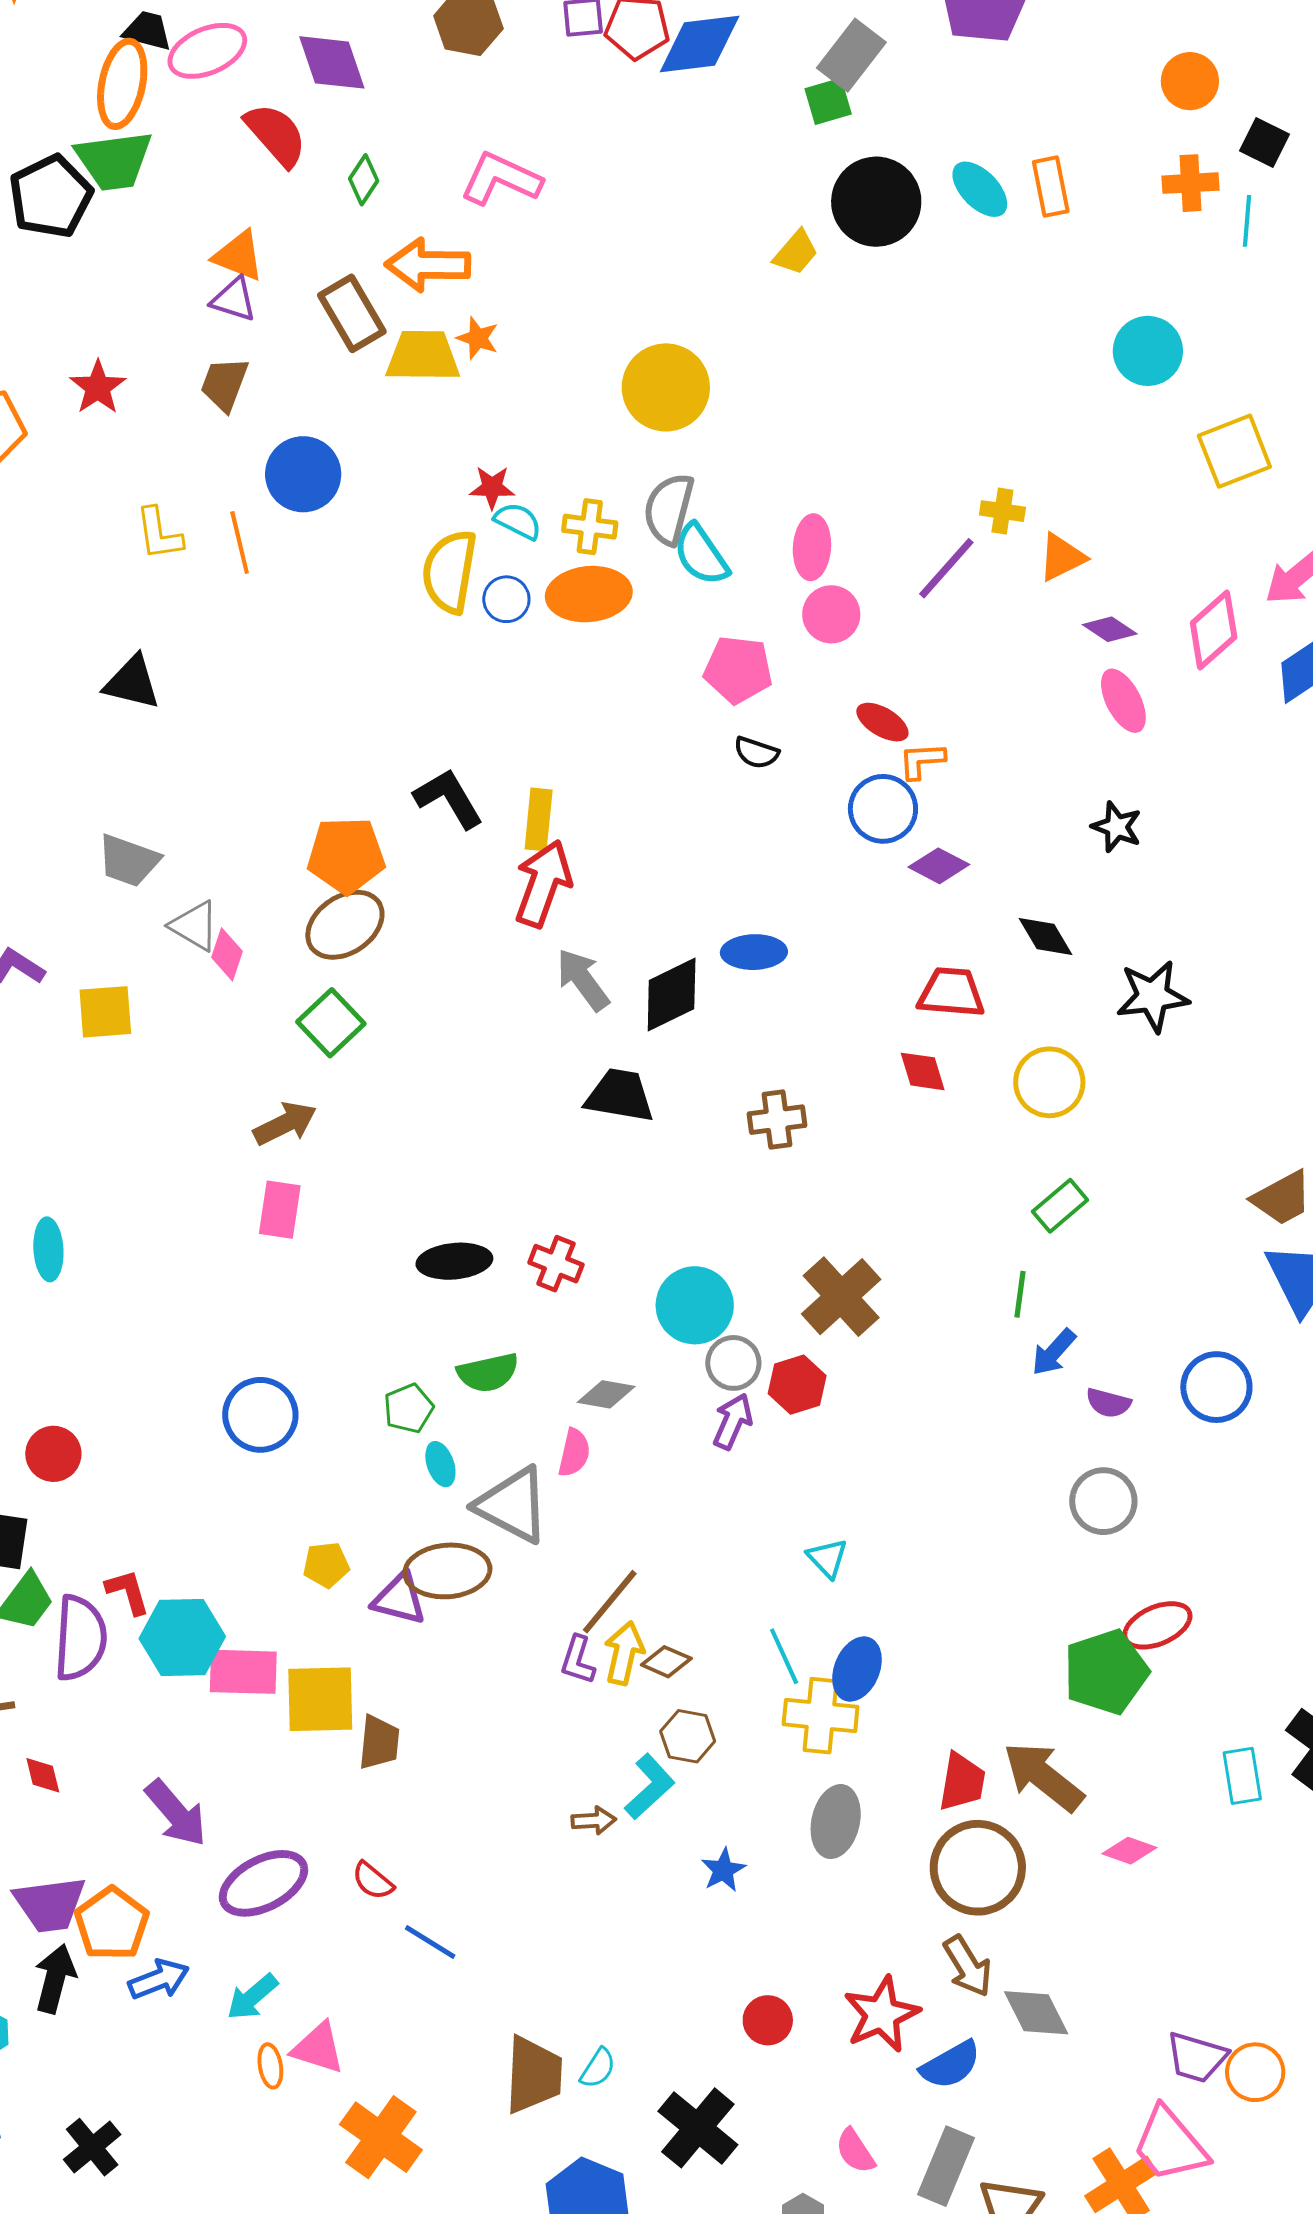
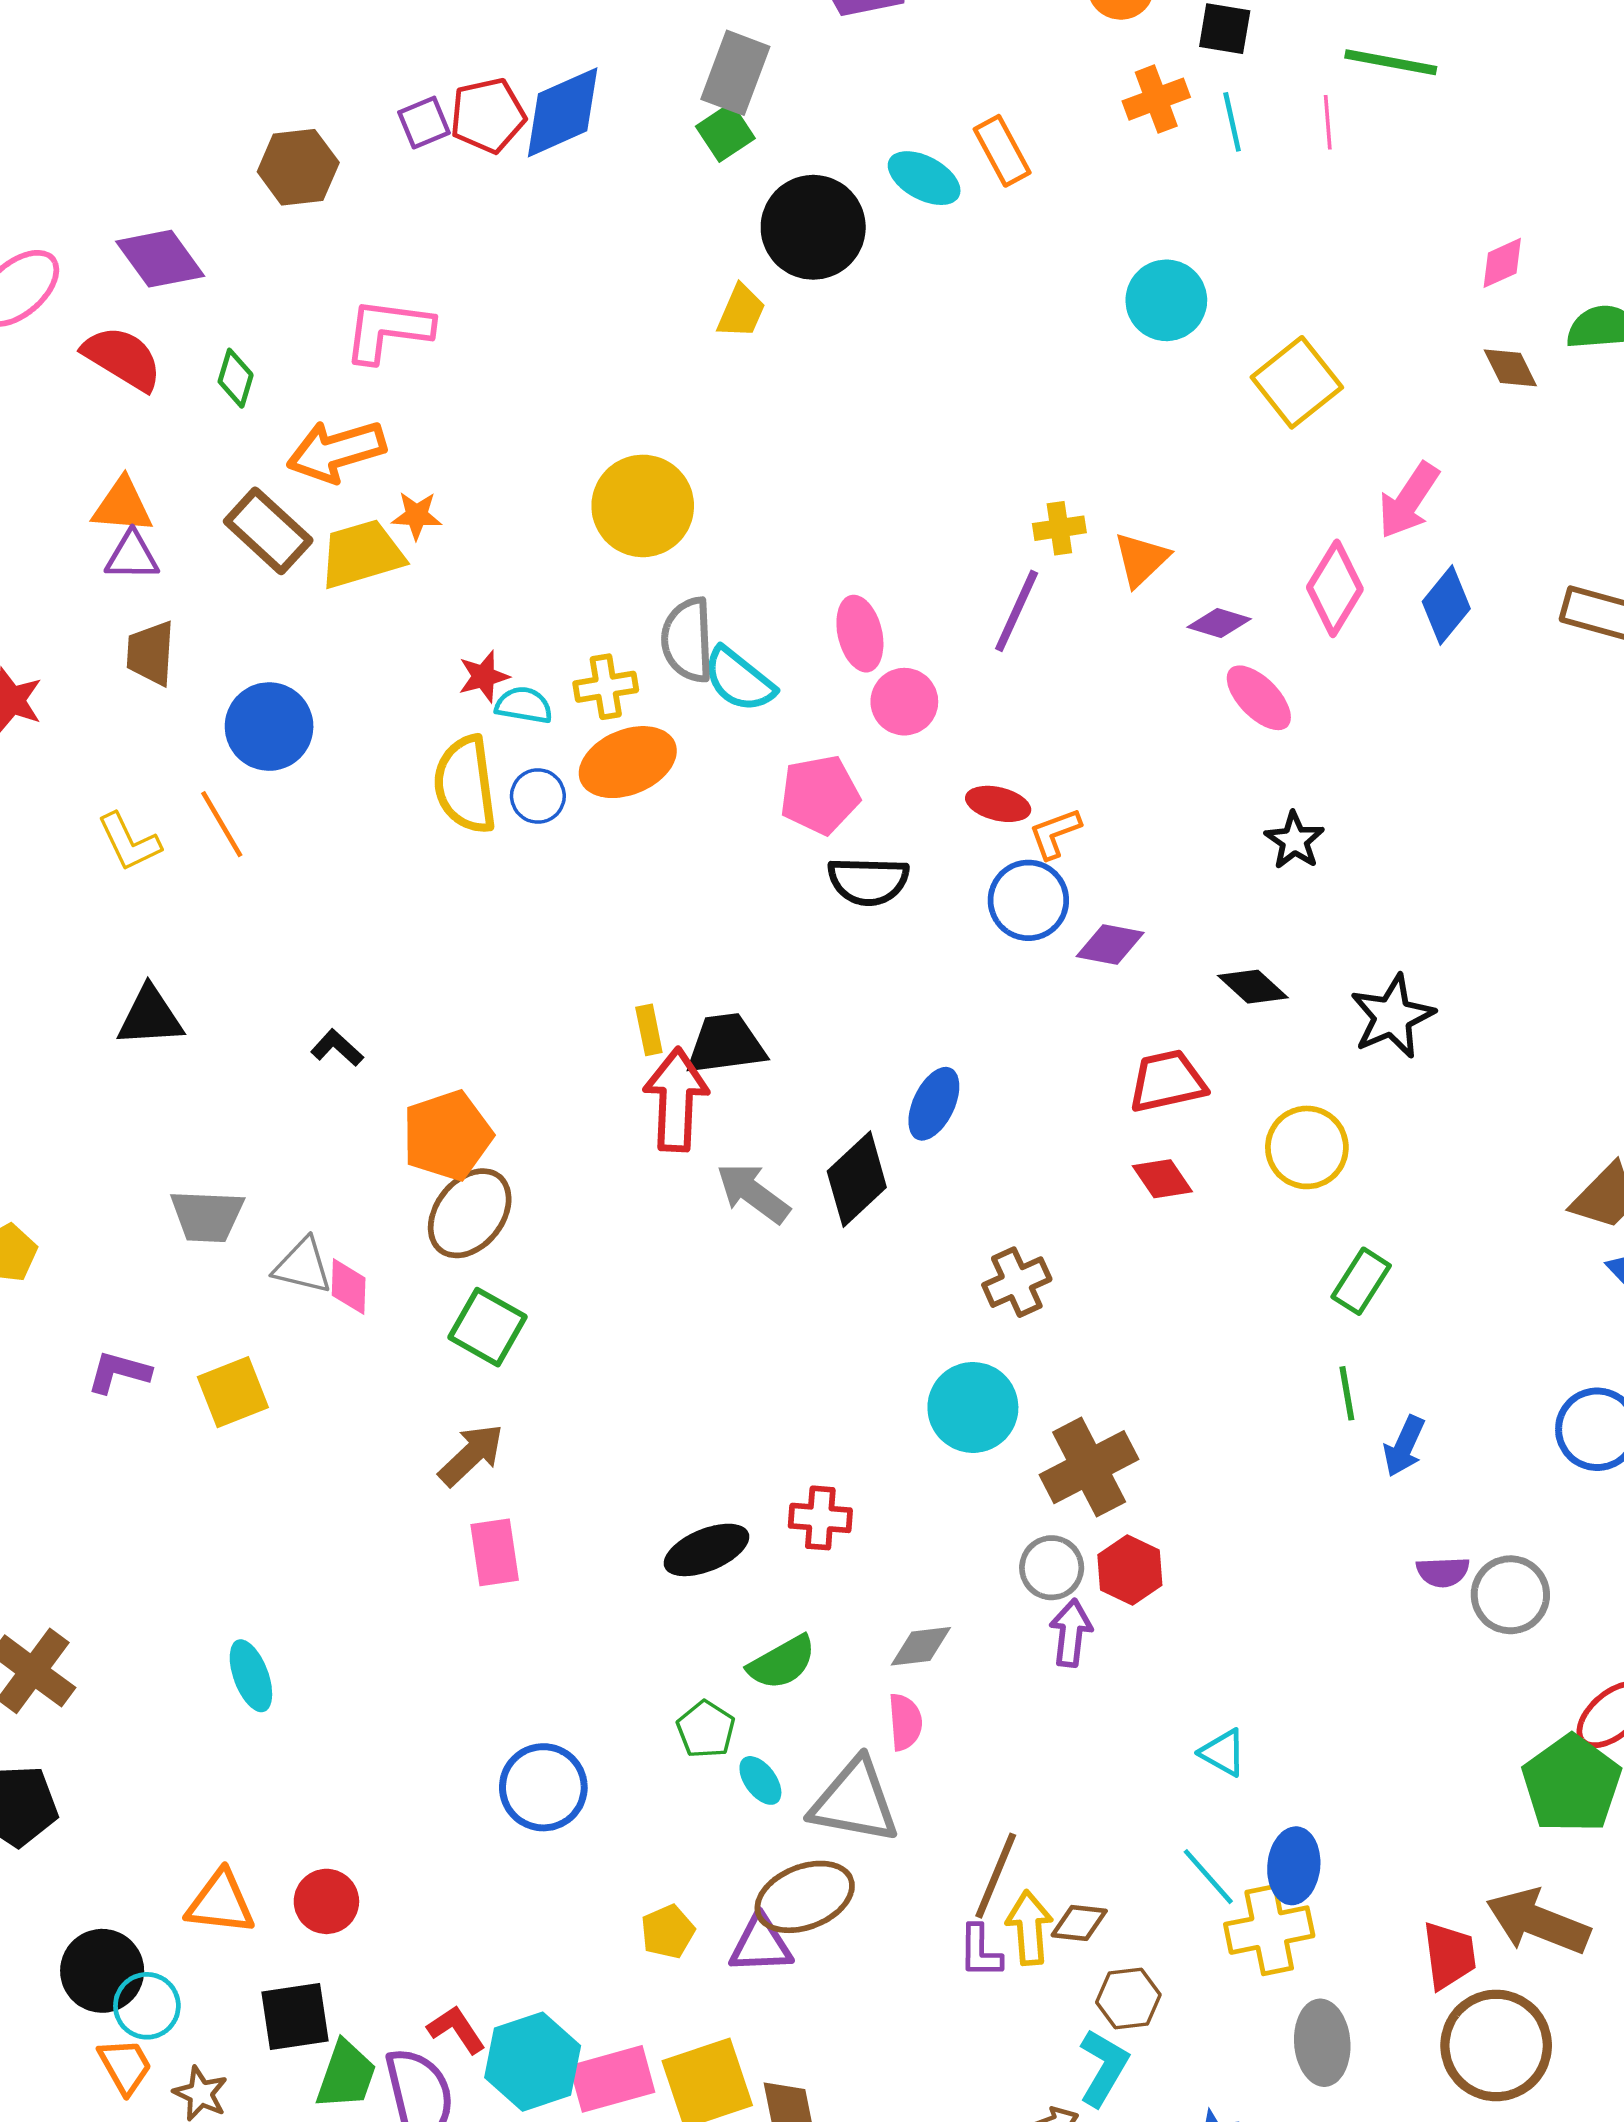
black semicircle: (756, 753) -> (868, 881), size x1.5
black L-shape: (449, 798) -> (337, 1048), moved, size x0.6
yellow rectangle: (539, 819) -> (649, 1030), size x0.7
black star: (1117, 827) -> (1294, 840), turned 30
blue ellipse: (754, 952) -> (934, 1104), turned -46
black trapezoid: (620, 1096) -> (726, 1044), moved
brown cross: (841, 1297) -> (1089, 1467), moved, turned 32
cyan circle: (695, 1305) -> (973, 1407), moved
purple semicircle: (1108, 1403) -> (1443, 1572), moved

